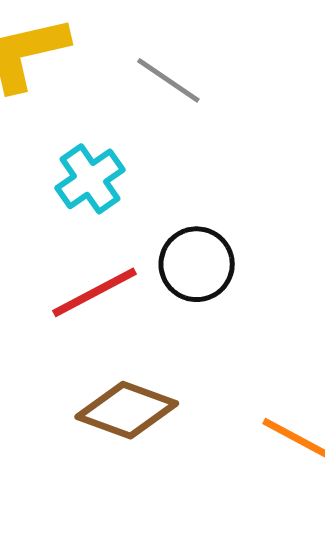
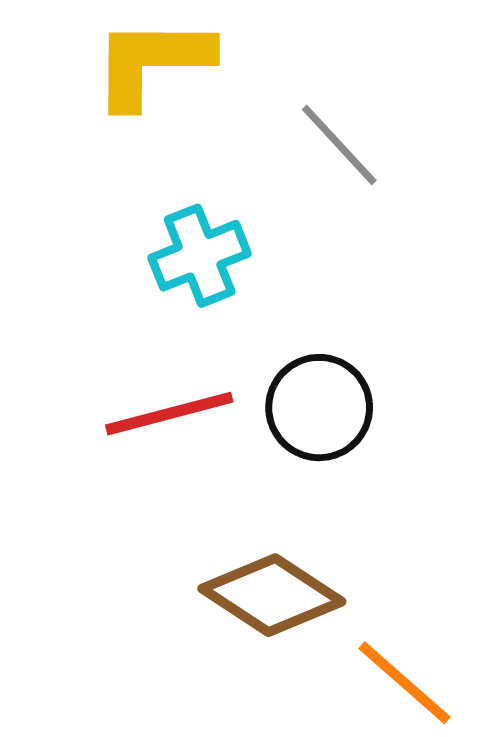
brown diamond: (127, 410) -> (272, 595), moved

